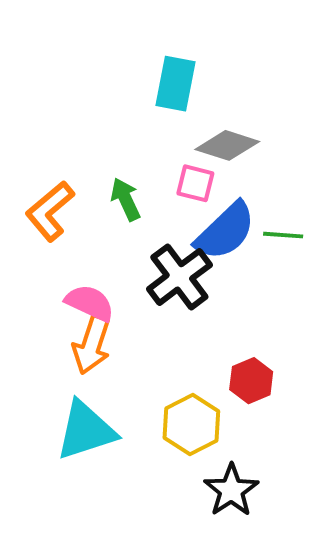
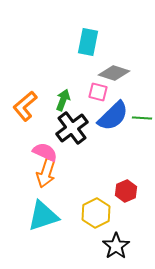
green arrow: (126, 199) -> (63, 100), turned 45
black cross: (179, 277) -> (72, 128), moved

